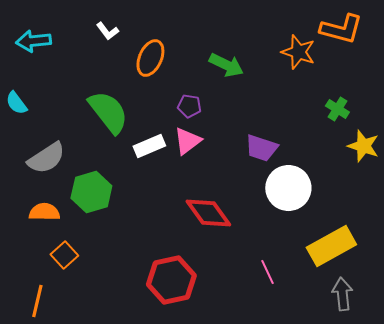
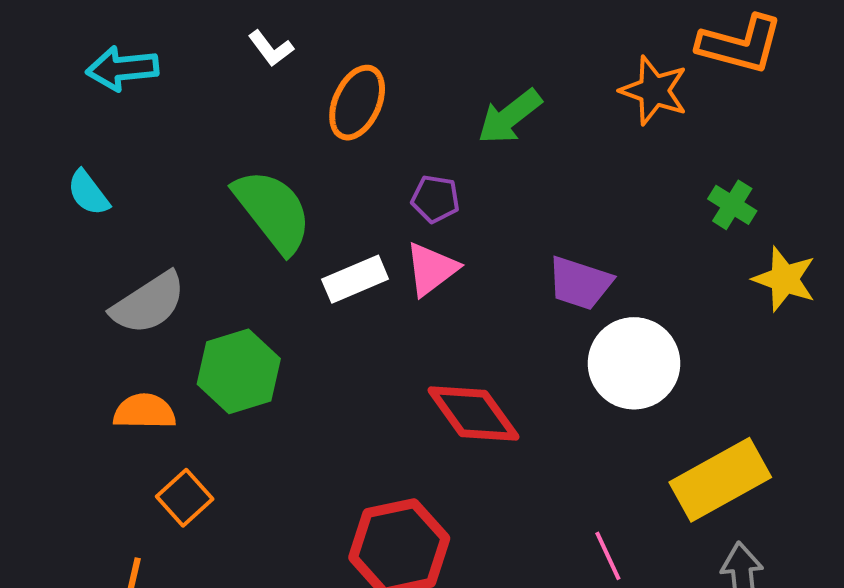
green arrow: (226, 65) -> (510, 117), turned 116
pink line: (267, 272) -> (608, 556), moved

